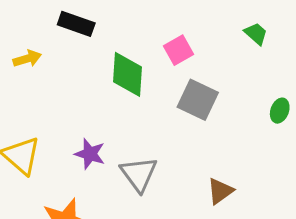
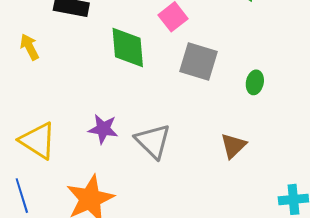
yellow arrow: (27, 59) -> (29, 47), turned -92
green ellipse: (280, 111) -> (255, 82), moved

